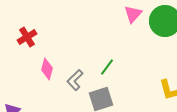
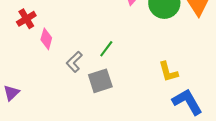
pink diamond: (47, 69) -> (46, 39), moved

